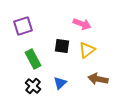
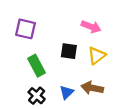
purple square: (23, 26) -> (25, 29), turned 30
brown arrow: (98, 79) -> (92, 88), moved

